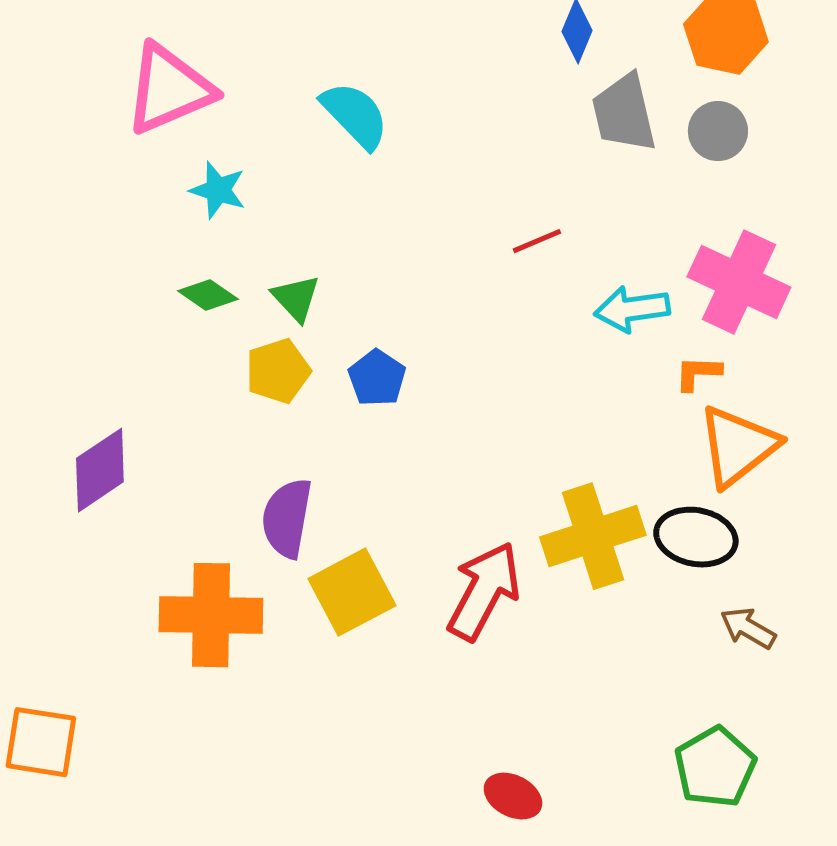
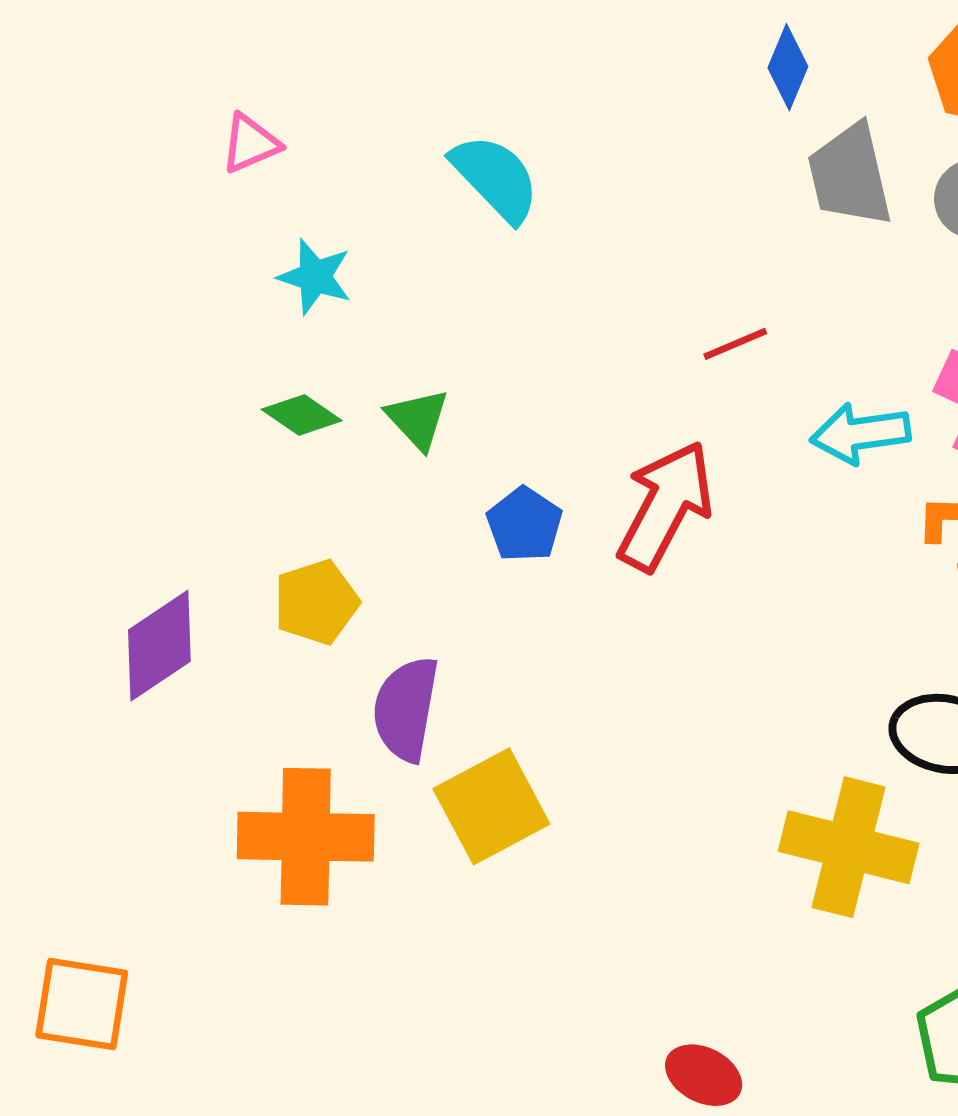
pink triangle: (169, 89) -> (250, 144), size x0.5
yellow pentagon: (278, 371) -> (316, 602), moved
yellow cross: (593, 536) -> (849, 847), moved, turned 32
red arrow: (484, 591) -> (665, 506), moved

